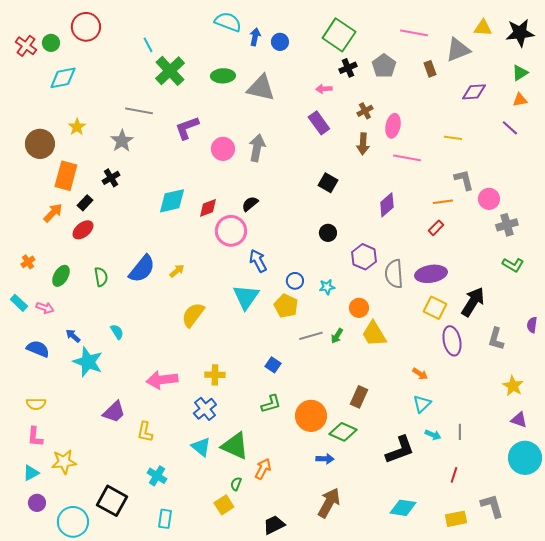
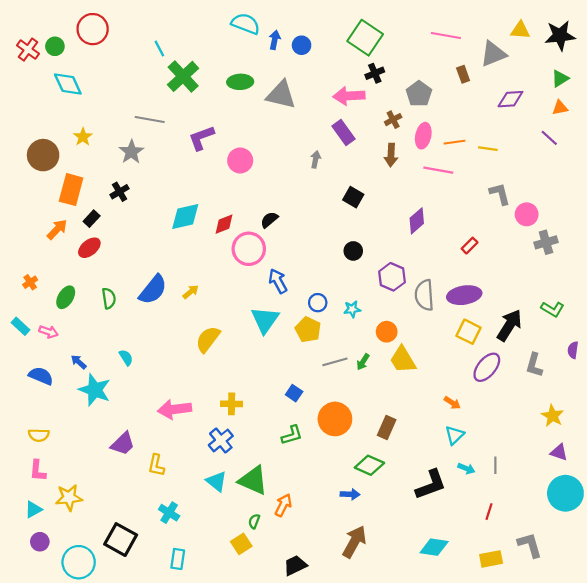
gray pentagon: (384, 66) -> (419, 94), moved
cyan diamond: (63, 78) -> (68, 84), turned 76
pink arrow: (324, 89) -> (349, 96), size x1.8
gray arrow: (257, 148) -> (316, 159), moved, size x0.6
orange line: (443, 202) -> (454, 142), moved
green L-shape: (513, 265) -> (552, 309), moved
purple ellipse: (452, 341) -> (487, 367), turned 52
orange circle: (311, 416) -> (335, 419), moved

